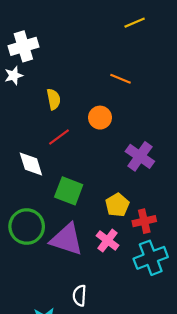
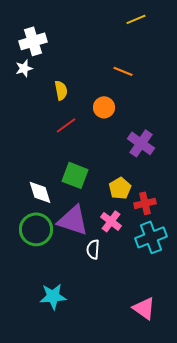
white diamond: (31, 164) -> (40, 192), moved
green circle: (27, 227) -> (36, 229), moved
white semicircle: (80, 296) -> (93, 249), moved

